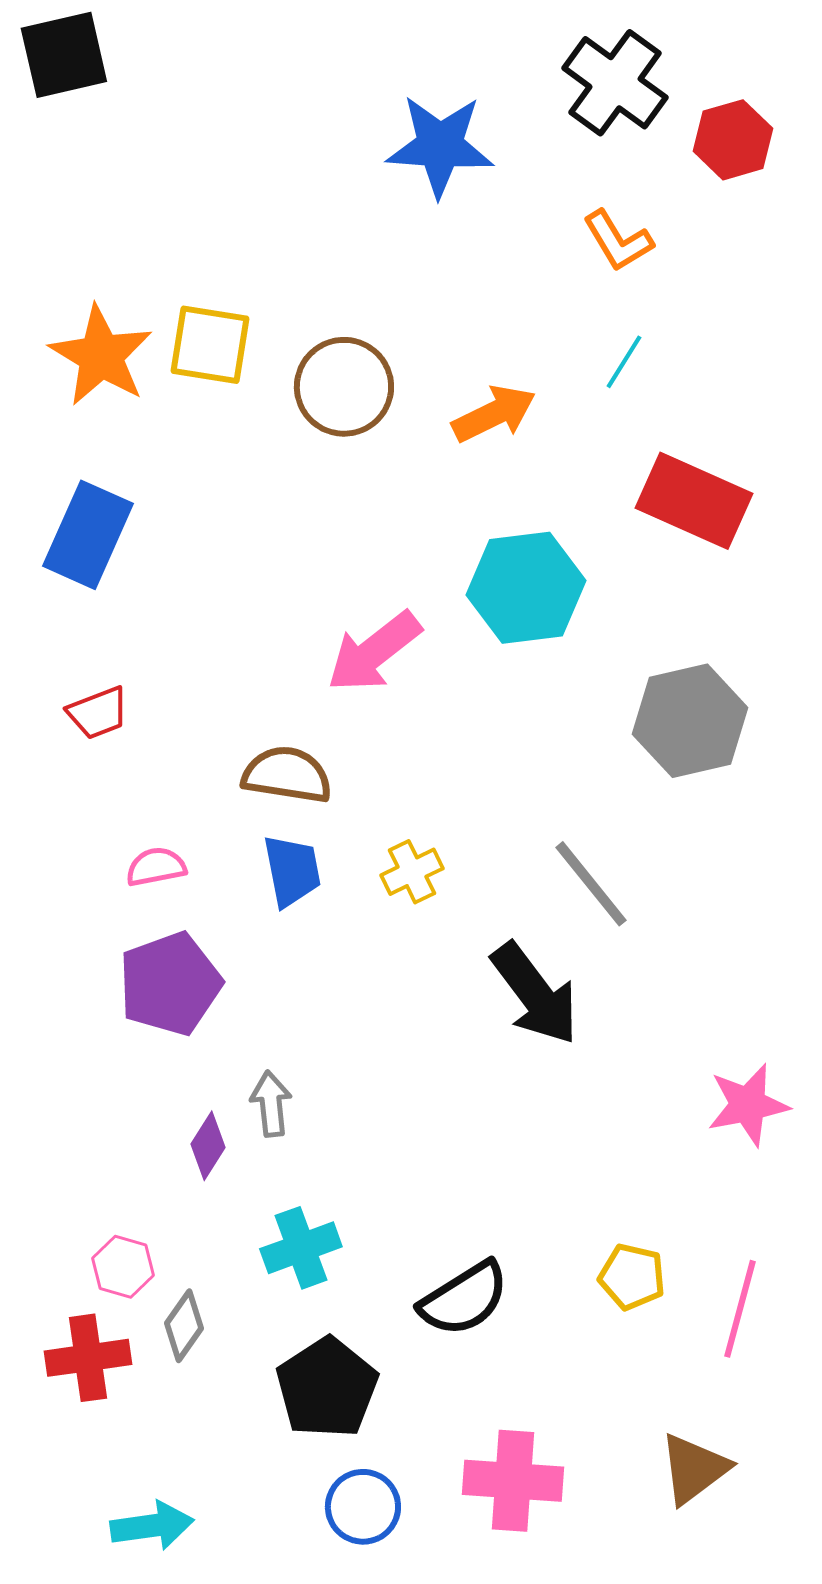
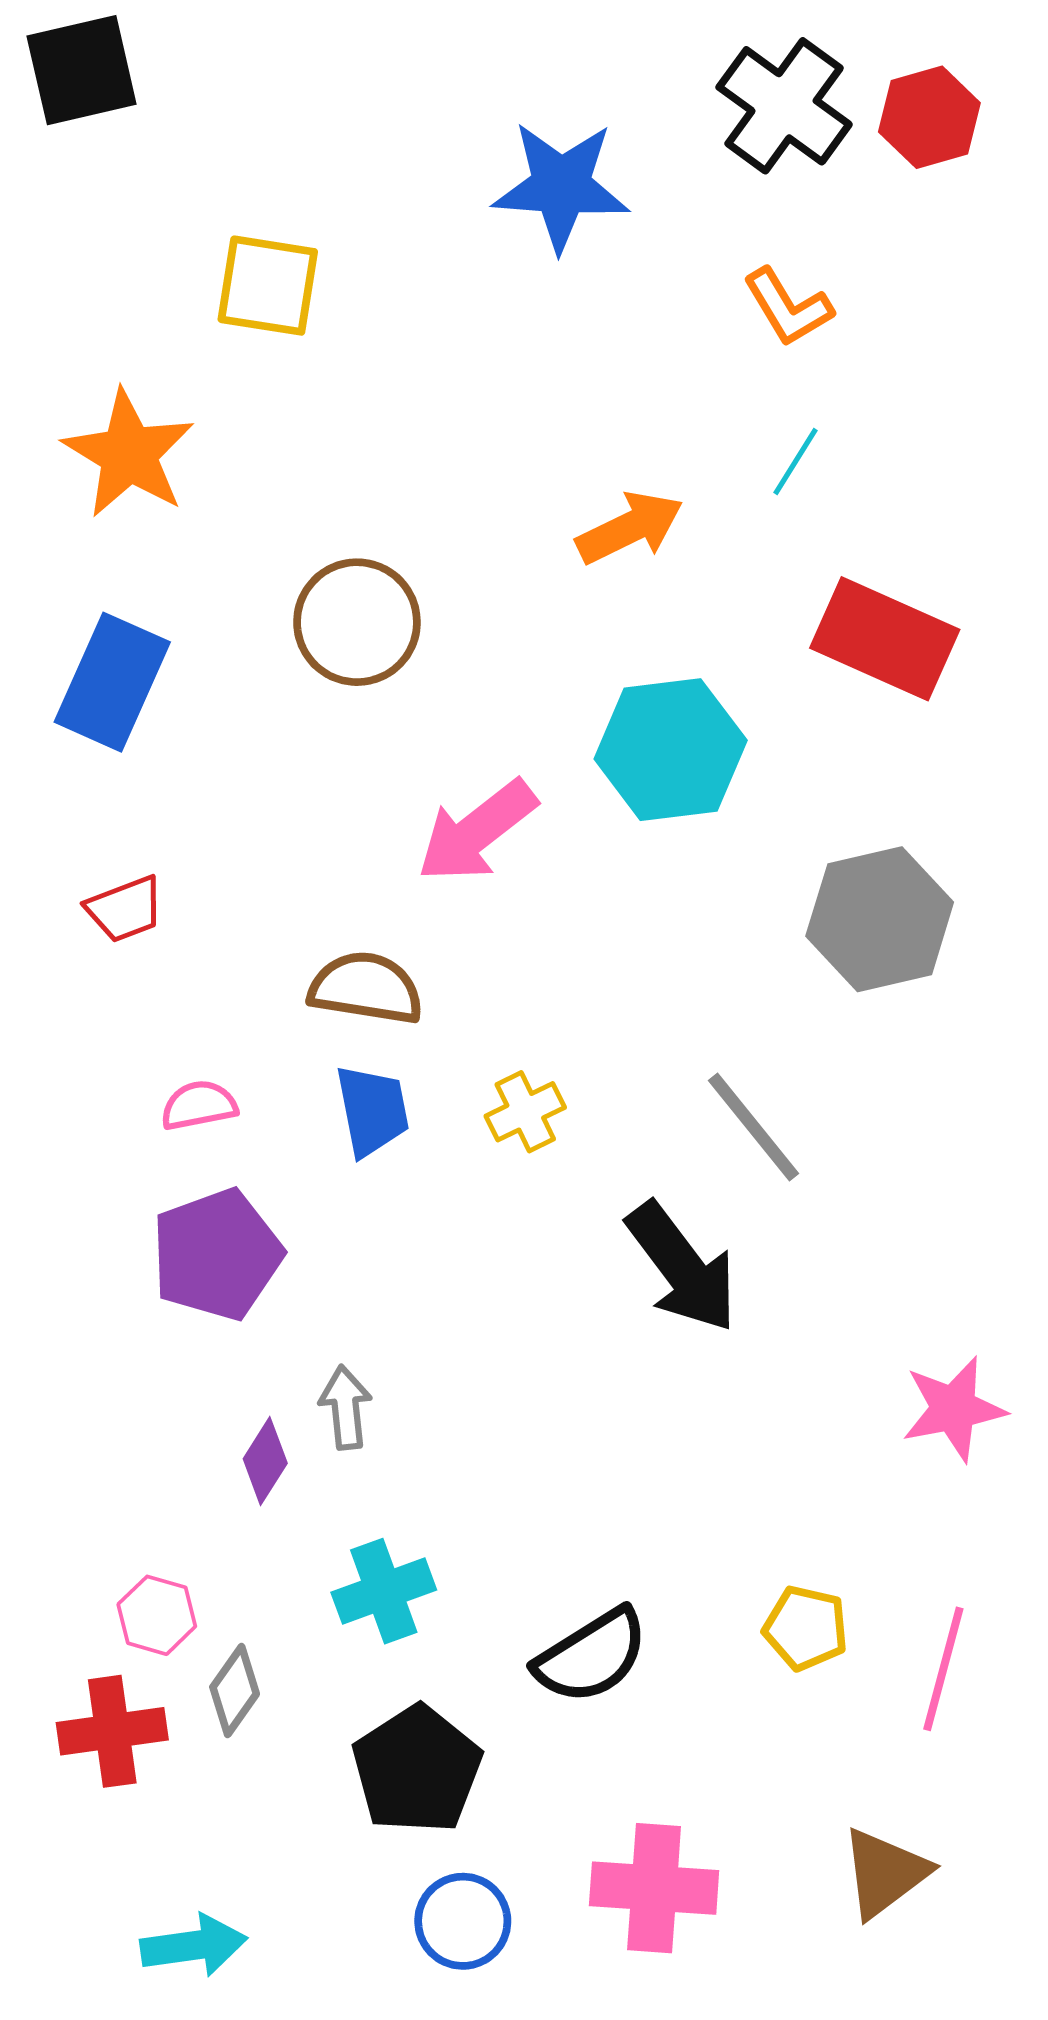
red hexagon: (733, 140) -> (929, 117), moved
yellow square: (210, 345) -> (268, 286), moved
brown circle: (344, 387) -> (357, 622), moved

